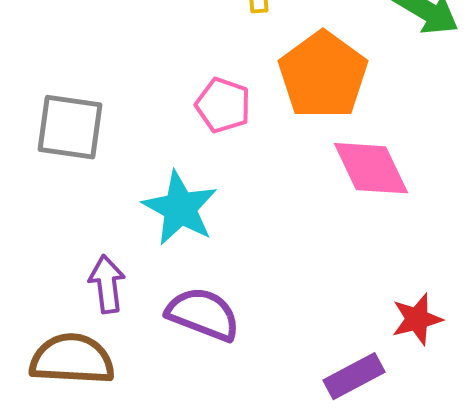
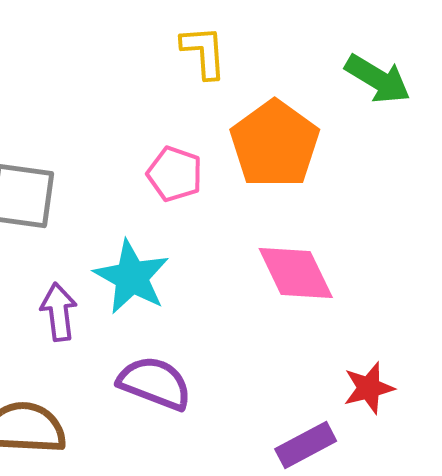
pink diamond: (371, 168) -> (296, 273), moved
purple arrow: (107, 284) -> (59, 312), moved

